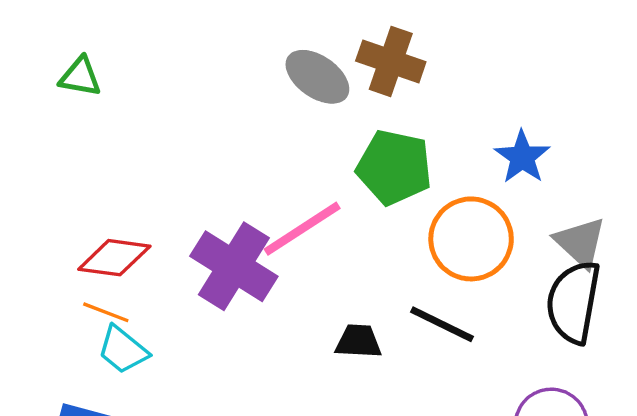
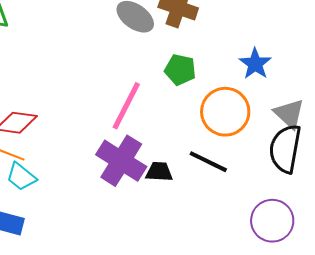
green pentagon: (394, 167) -> (180, 70), size x0.7
pink line: (302, 229) -> (126, 106), turned -30
purple cross: (234, 266) -> (121, 161), moved

